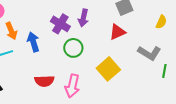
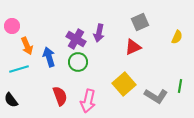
green circle: (73, 48) -> (78, 62), moved
gray L-shape: (149, 53) -> (156, 96), moved
red semicircle: (44, 81) -> (60, 96), turned -108

